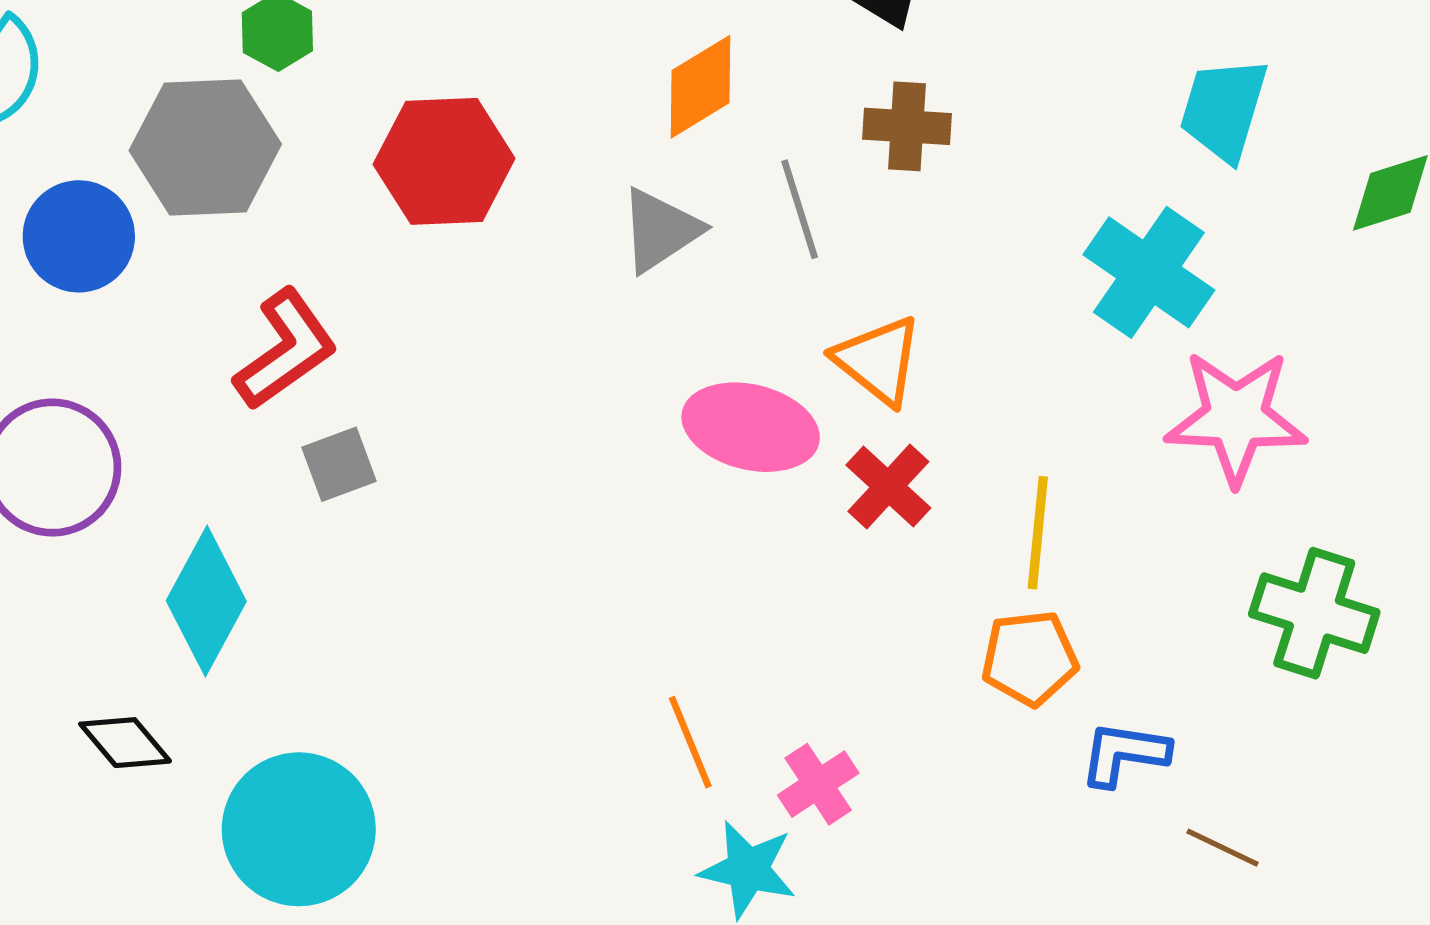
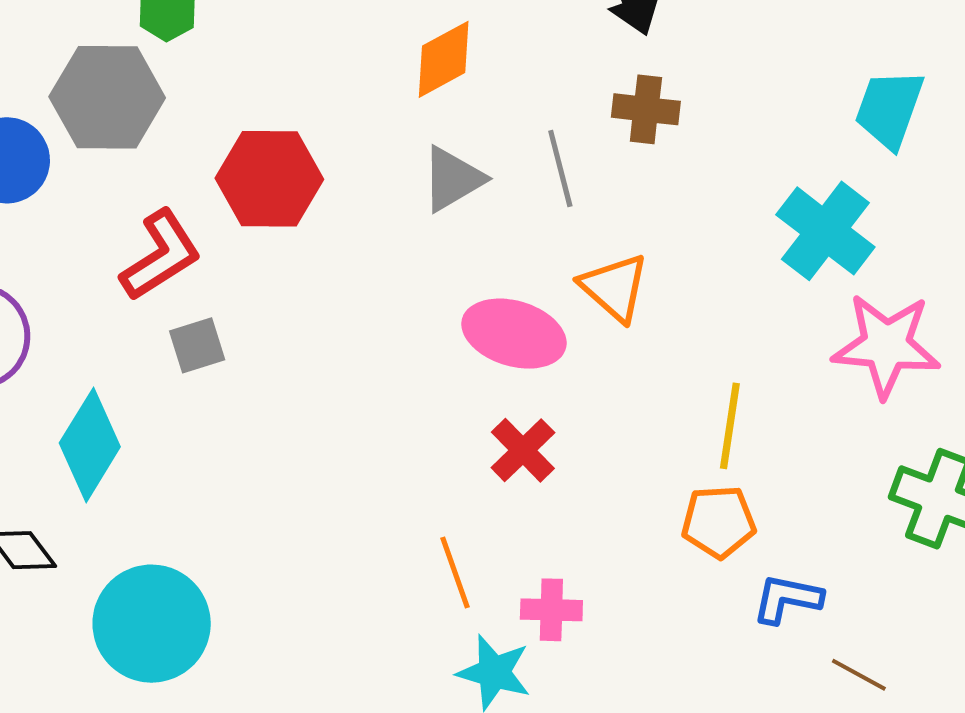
orange diamond: (701, 87) -> (444, 59), moved
red hexagon: (444, 161) -> (269, 179), moved
red cross: (888, 486) -> (523, 450), moved
pink cross: (818, 784) -> (551, 610), turned 32

